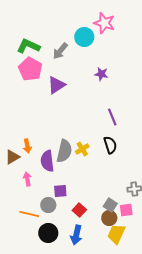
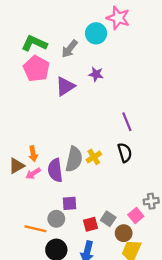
purple star: (101, 74) -> (96, 74), moved
pink arrow: (27, 179) -> (33, 174), moved, turned -112
gray square: (110, 205) -> (108, 219), moved
red square: (79, 210) -> (91, 224), turned 32
pink square: (126, 210) -> (136, 215), moved, turned -32

